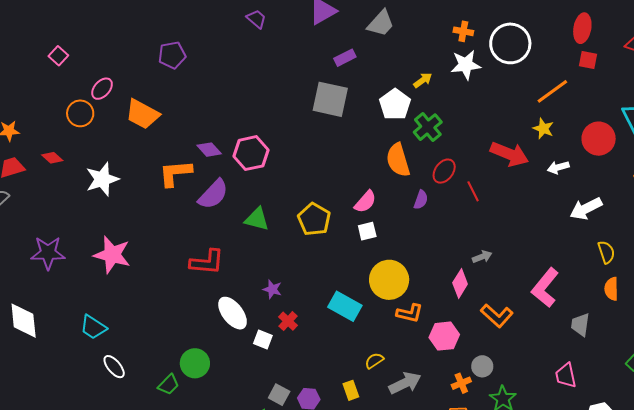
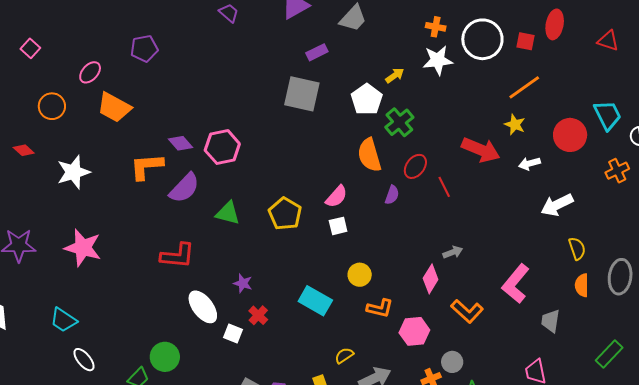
red square: (588, 60) -> (526, 41), moved
pink ellipse: (102, 89) -> (90, 72), moved
yellow circle: (389, 280) -> (360, 275), size x0.6

